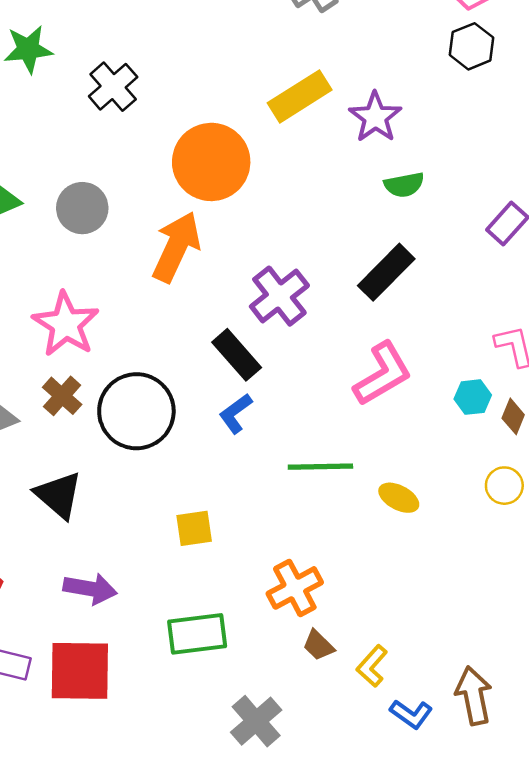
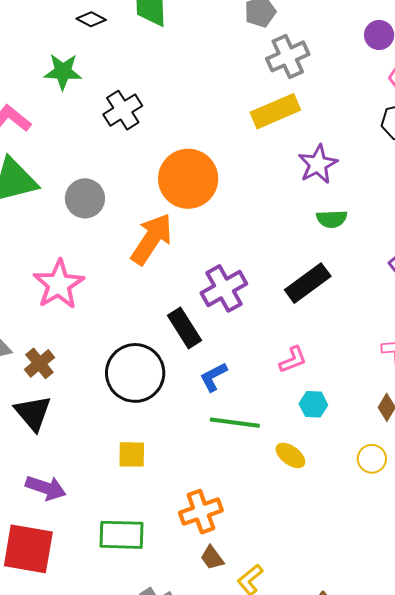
yellow rectangle: (300, 96) -> (275, 111), moved
pink L-shape: (383, 374) -> (293, 360), size x0.6
brown cross: (62, 396) -> (39, 363), moved
cyan hexagon: (473, 397) -> (313, 404), moved
black circle: (136, 411) -> (135, 373), moved
blue L-shape: (236, 414) -> (213, 377), moved

